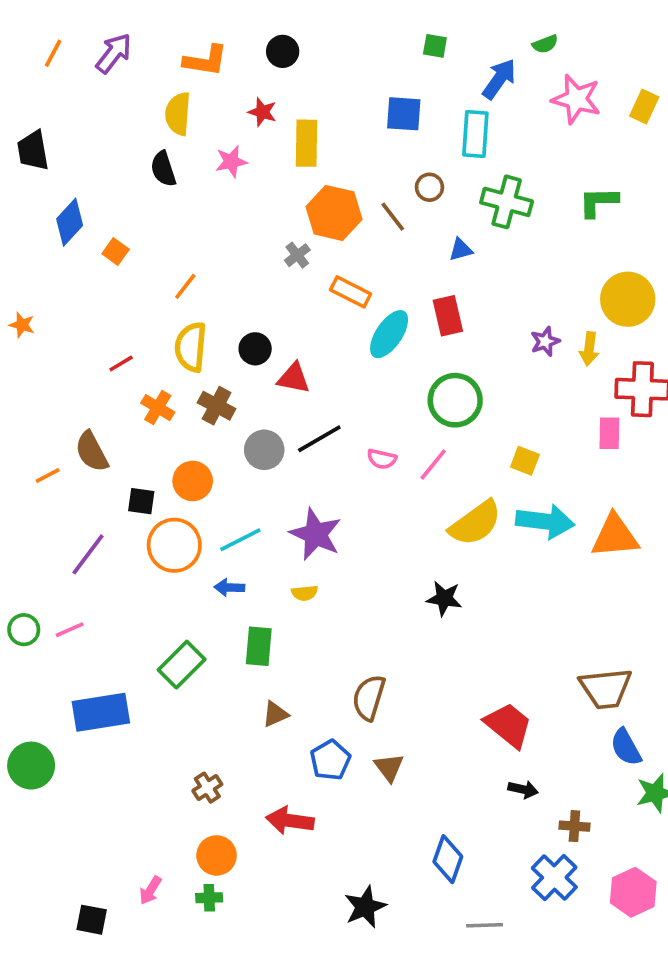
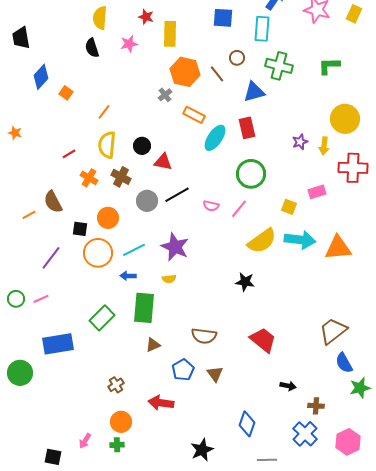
blue triangle: (461, 250) -> (254, 92), size x1.6
pink rectangle: (609, 433) -> (317, 192), moved, turned 72
green rectangle: (259, 646) -> (144, 308), size x1.4
brown trapezoid: (606, 688) -> (333, 331), turned 148
brown semicircle: (369, 698) -> (204, 336), turned -100
red trapezoid: (508, 725) -> (263, 340), moved

